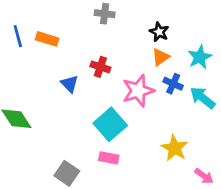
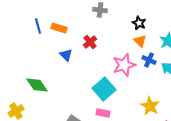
orange triangle: (161, 57) -> (140, 41), turned -40
red cross: (100, 67) -> (90, 42), moved, turned 32
blue triangle: (70, 84) -> (66, 55), moved

